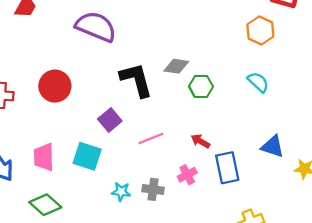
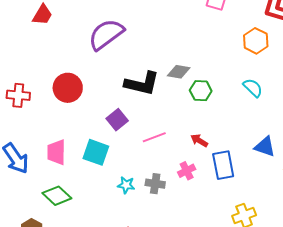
purple semicircle: (96, 27) -> (106, 34), turned -60
black L-shape: (136, 80) -> (142, 83), turned 117

